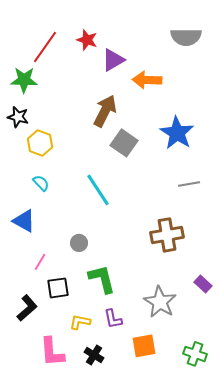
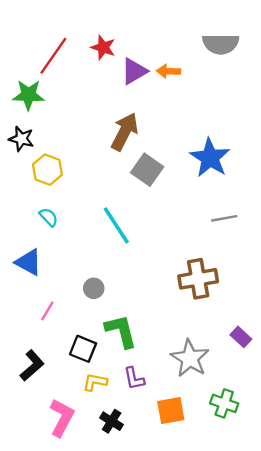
orange arrow: (147, 80) -> (168, 71), moved, size x0.7
black square: (58, 288) -> (83, 349), moved, turned 30
pink L-shape: (52, 352) -> (62, 418), turned -148
green cross: (195, 354) -> (224, 403), moved

